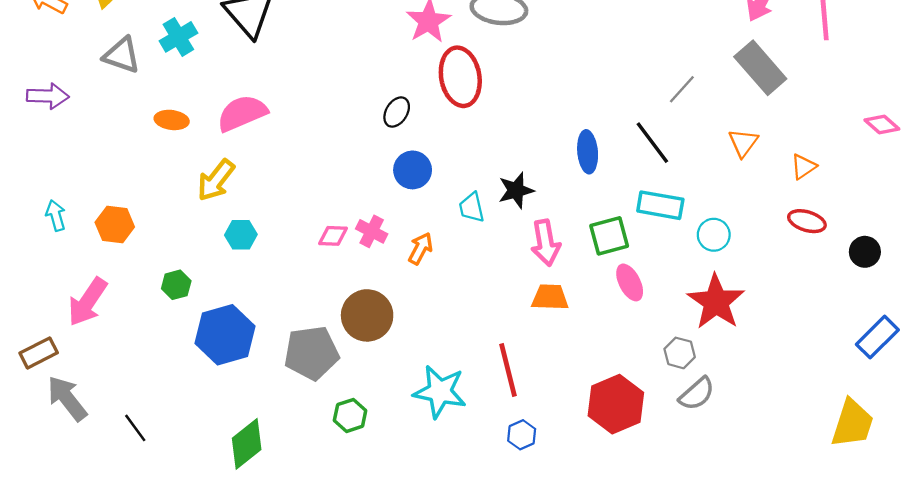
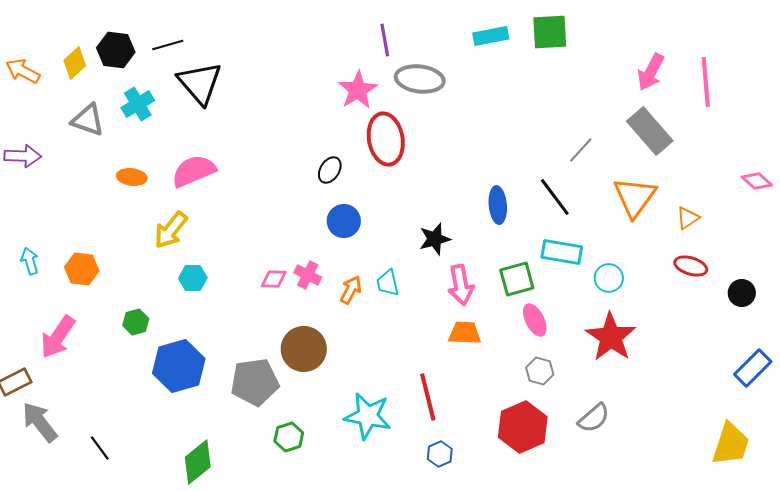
orange triangle: (743, 143) -> (635, 197), size x1.6
cyan trapezoid: (472, 207) -> (388, 283), moved
gray hexagon: (680, 353) -> (540, 371), moved

